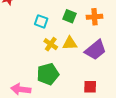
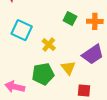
cyan square: (41, 21) -> (22, 30), moved, size x1.5
yellow triangle: (70, 43) -> (68, 68), moved, turned 49

